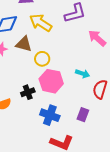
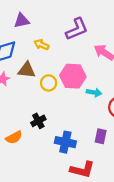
yellow arrow: (41, 23) -> (41, 45), size x0.6
pink hexagon: (51, 81) -> (73, 76), moved

